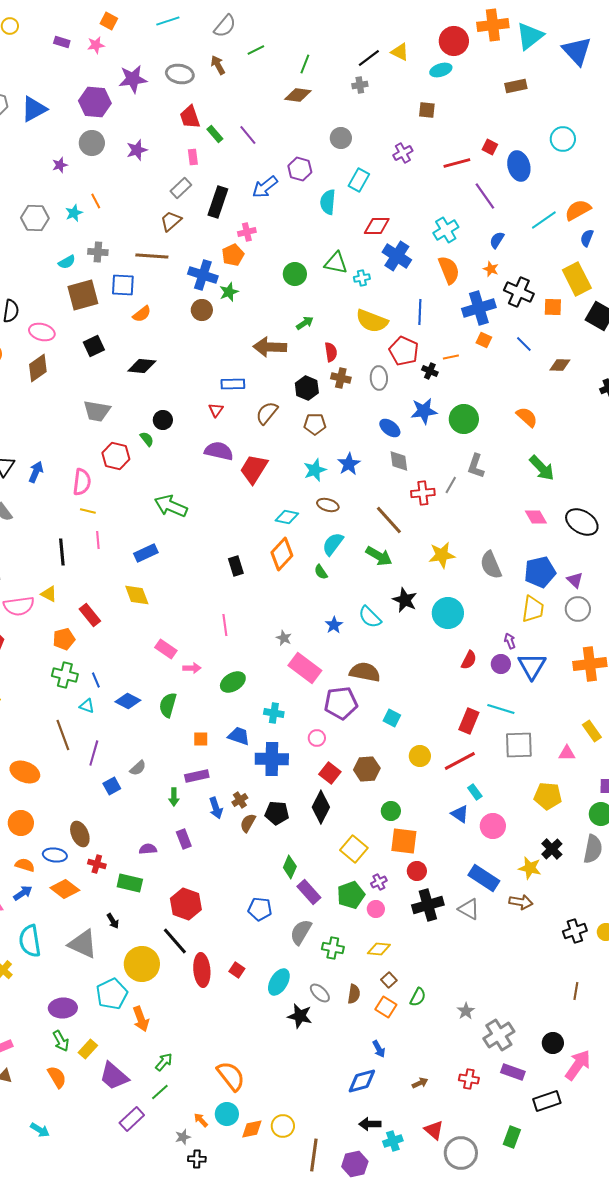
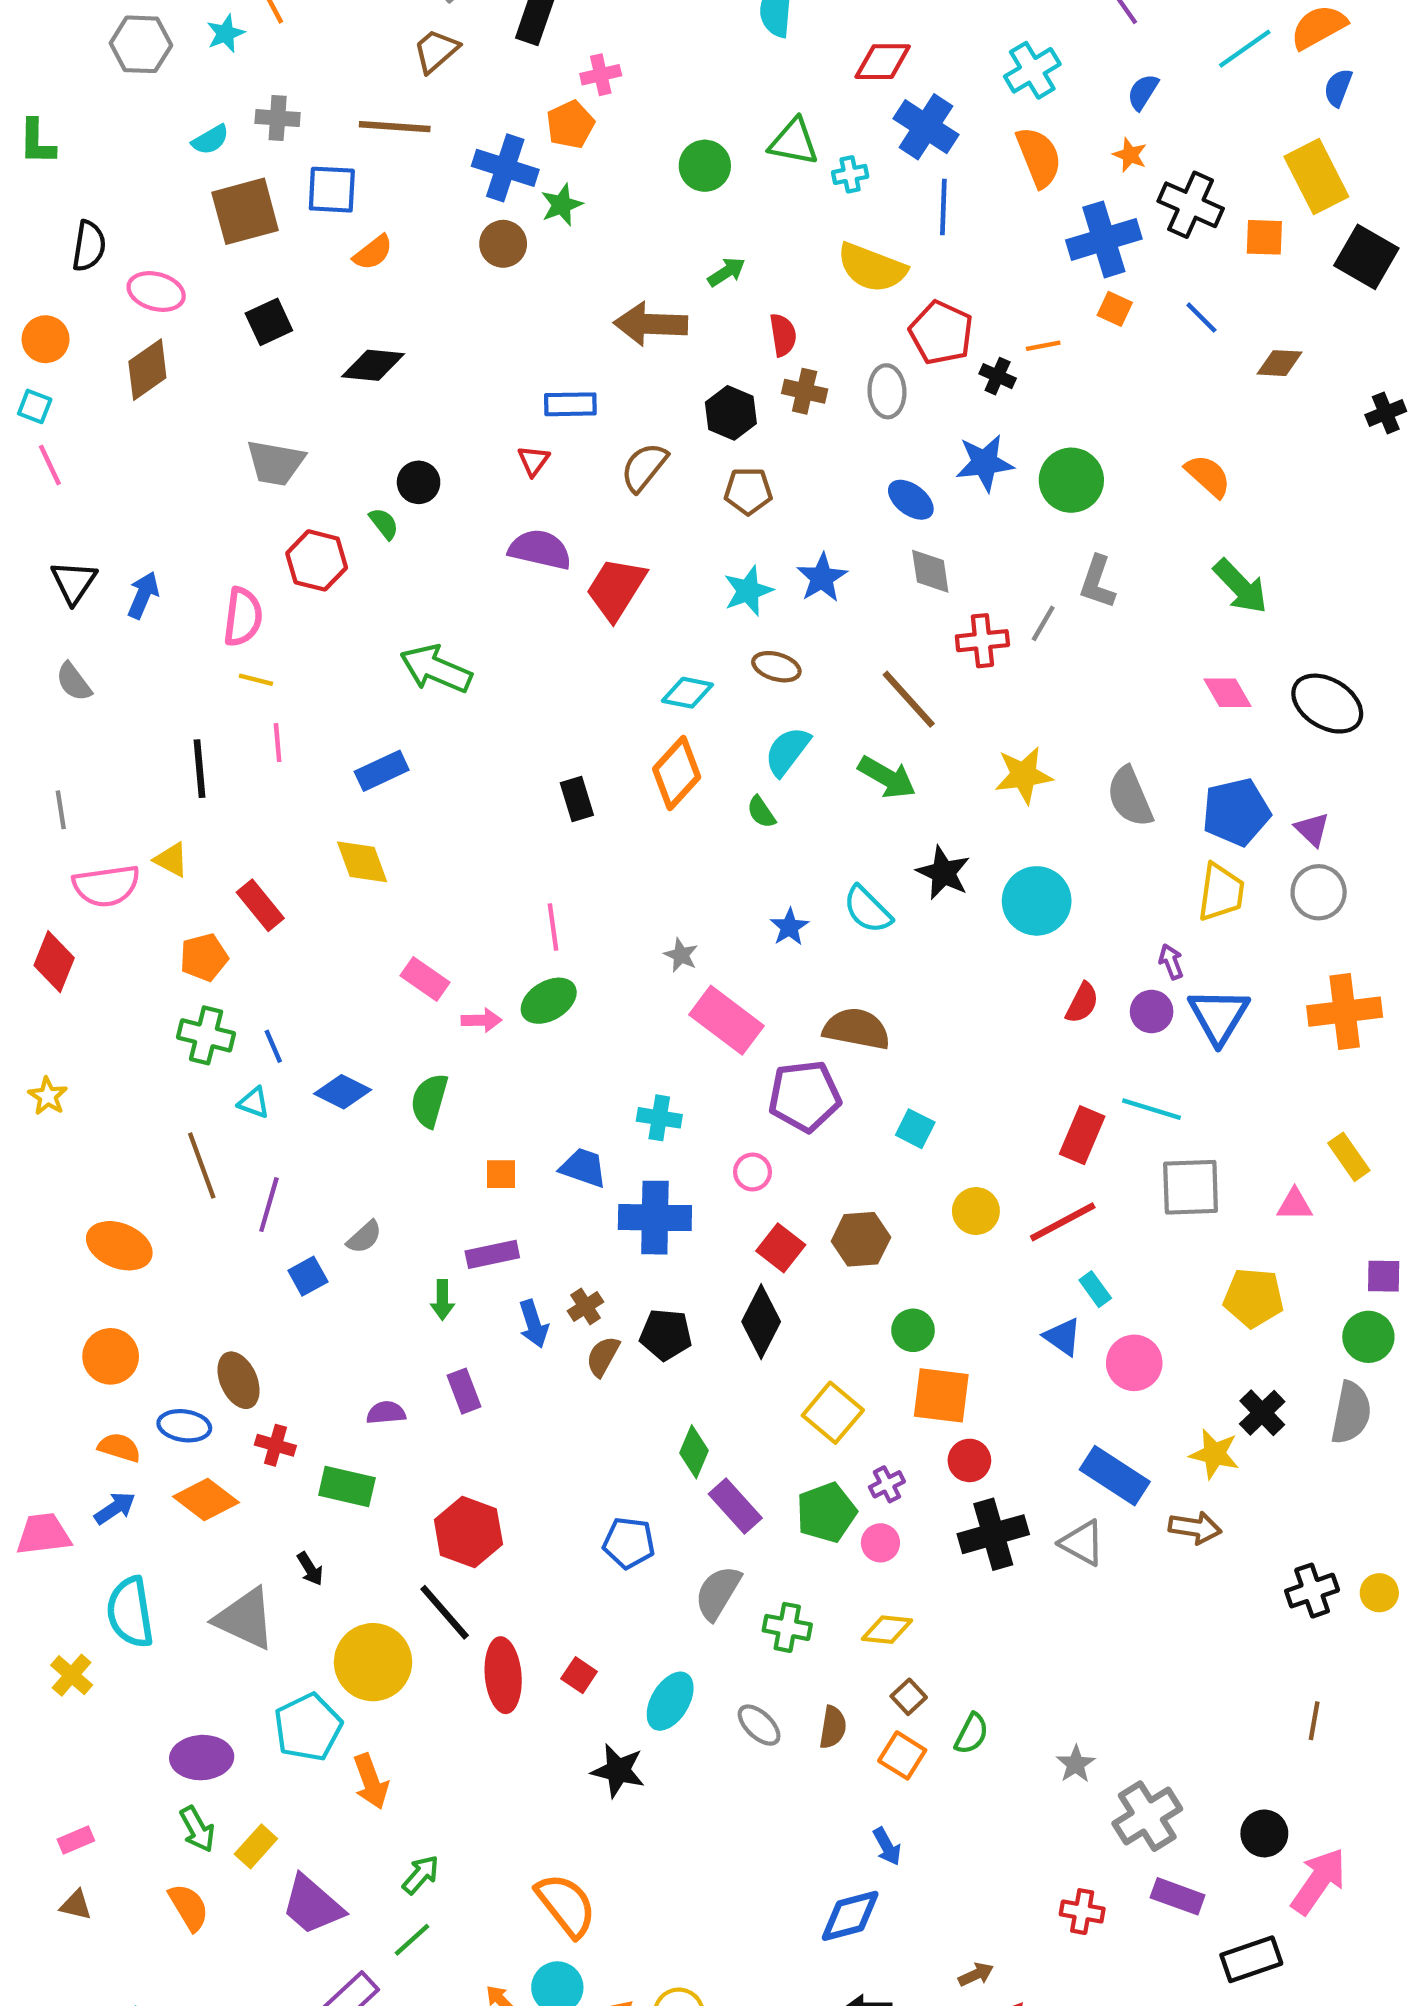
blue line: (420, 312) -> (943, 207), moved
green ellipse: (233, 682) -> (549, 1001), moved
black star: (300, 1016) -> (618, 1771), moved
brown arrow: (420, 1083) -> (976, 1974), moved

